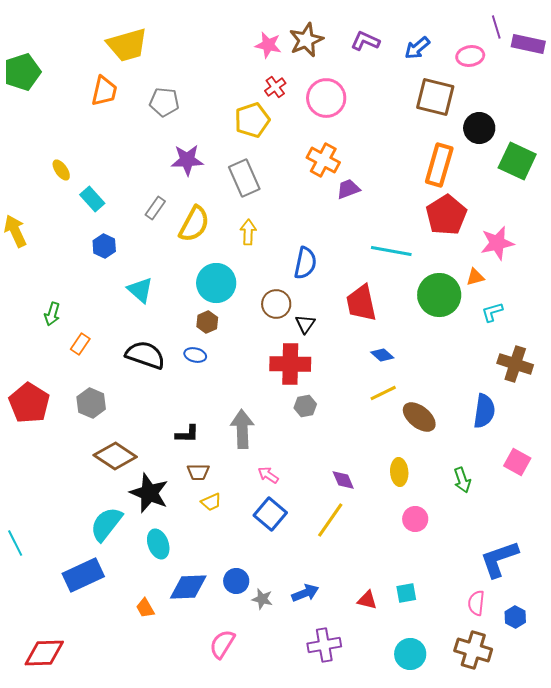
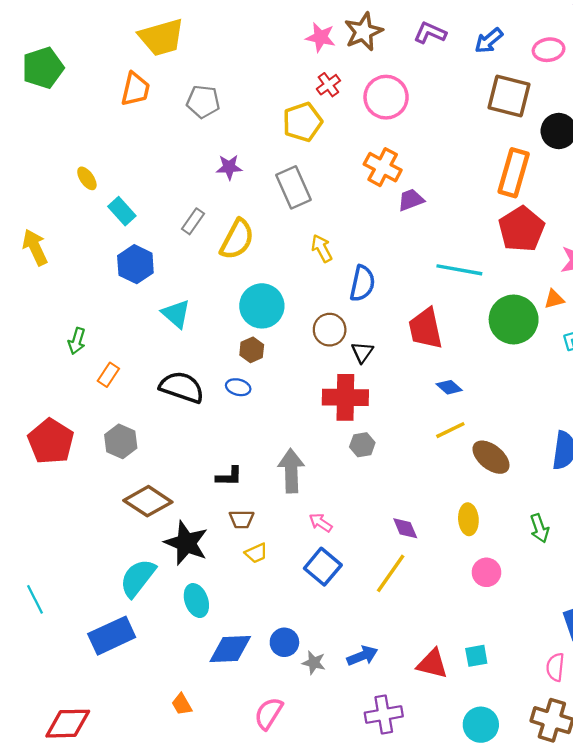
purple star: (187, 160) -> (229, 167), size x0.7
yellow arrow: (248, 232) -> (322, 248), moved, turned -30
blue hexagon: (104, 246) -> (135, 264), size x1.4
red triangle: (367, 600) -> (432, 664), size x1.4
orange trapezoid: (145, 608) -> (182, 704), moved

